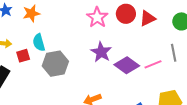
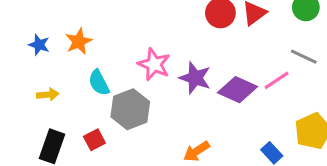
pink star: (97, 17) -> (154, 64), moved
gray line: (174, 53) -> (304, 57), turned -42
red square: (23, 56) -> (94, 140), moved

